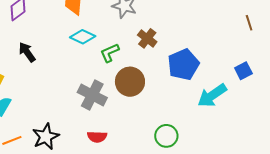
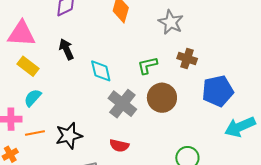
cyan diamond: (83, 37) -> (101, 71), moved, turned 40
brown cross: (147, 38) -> (187, 58), turned -30

